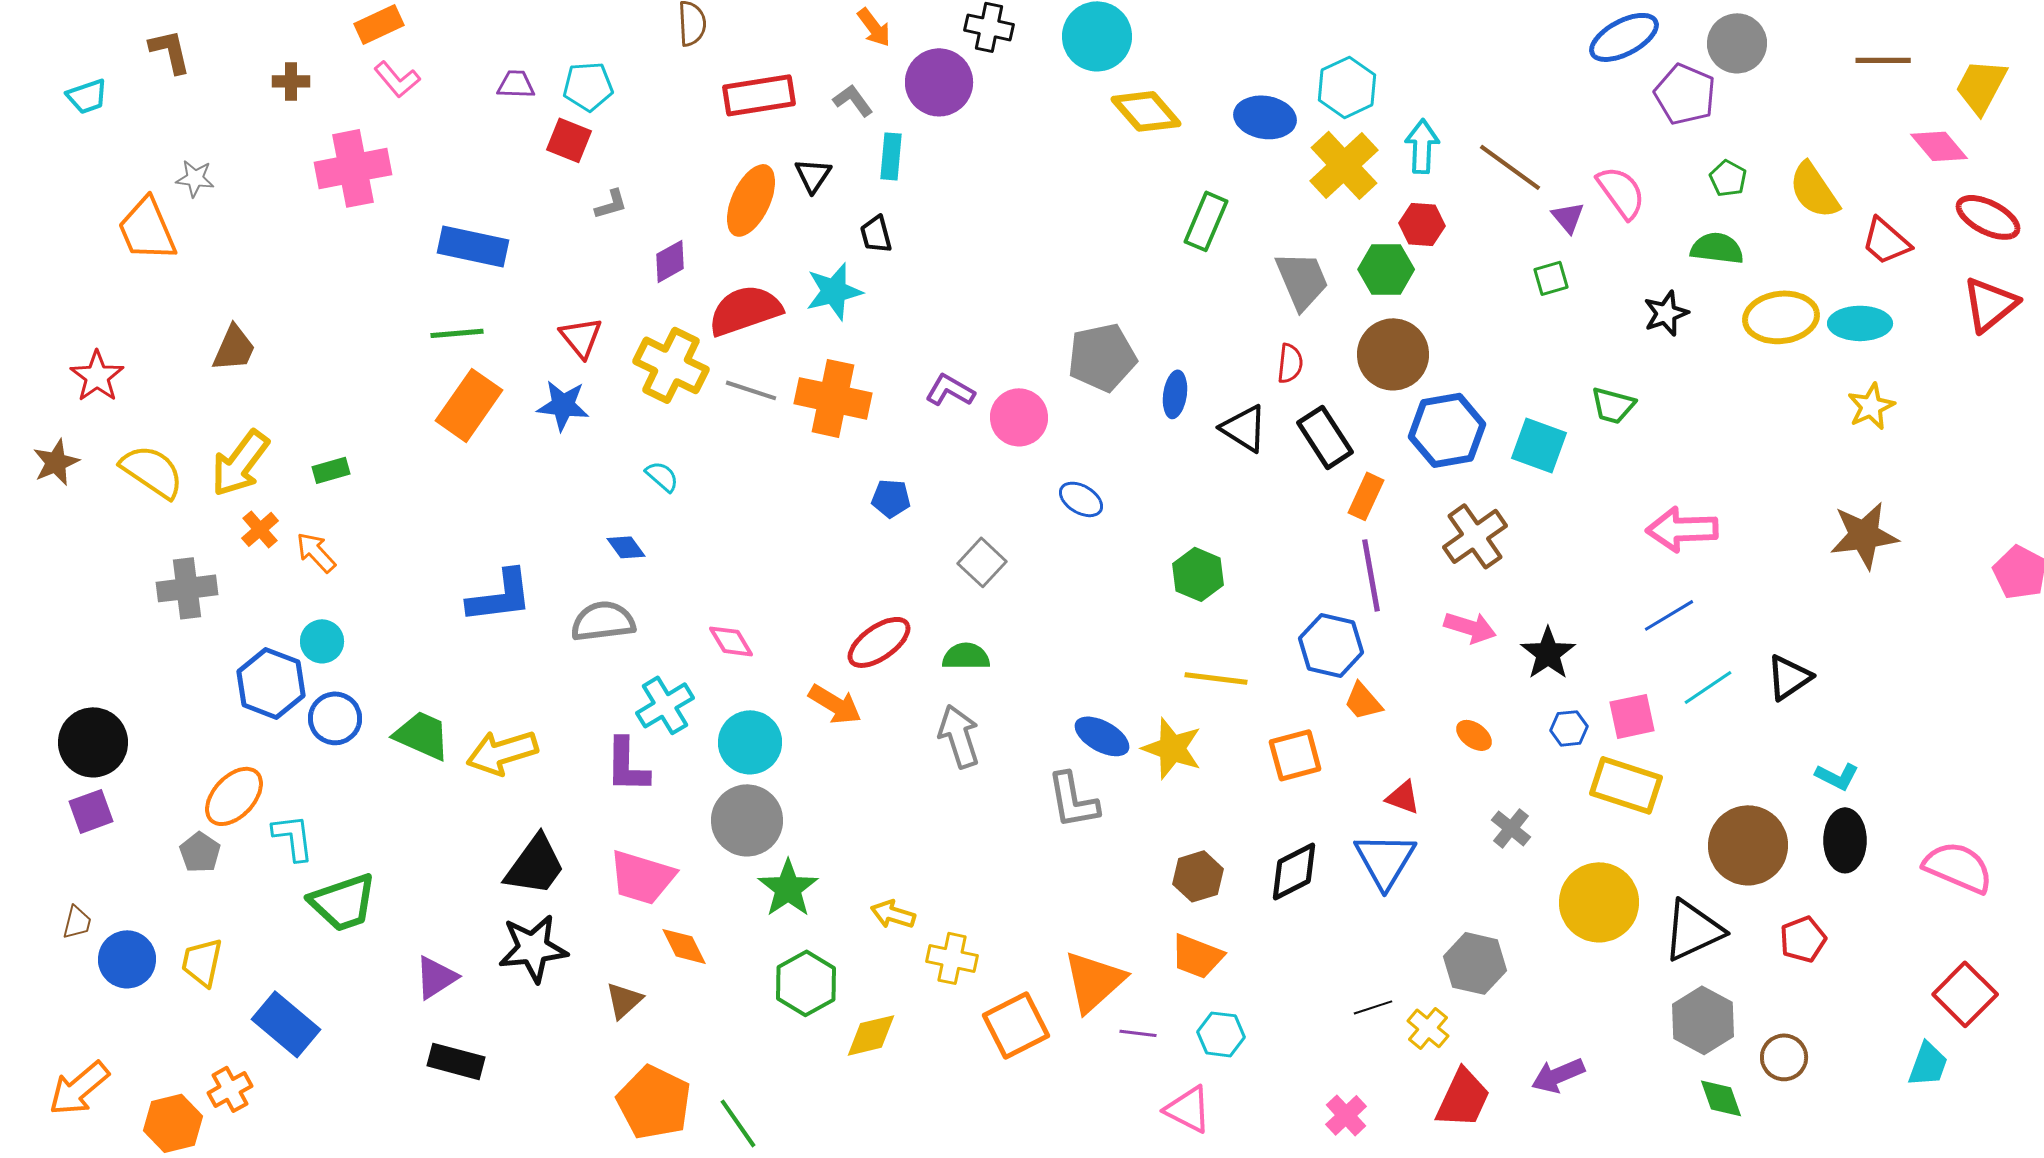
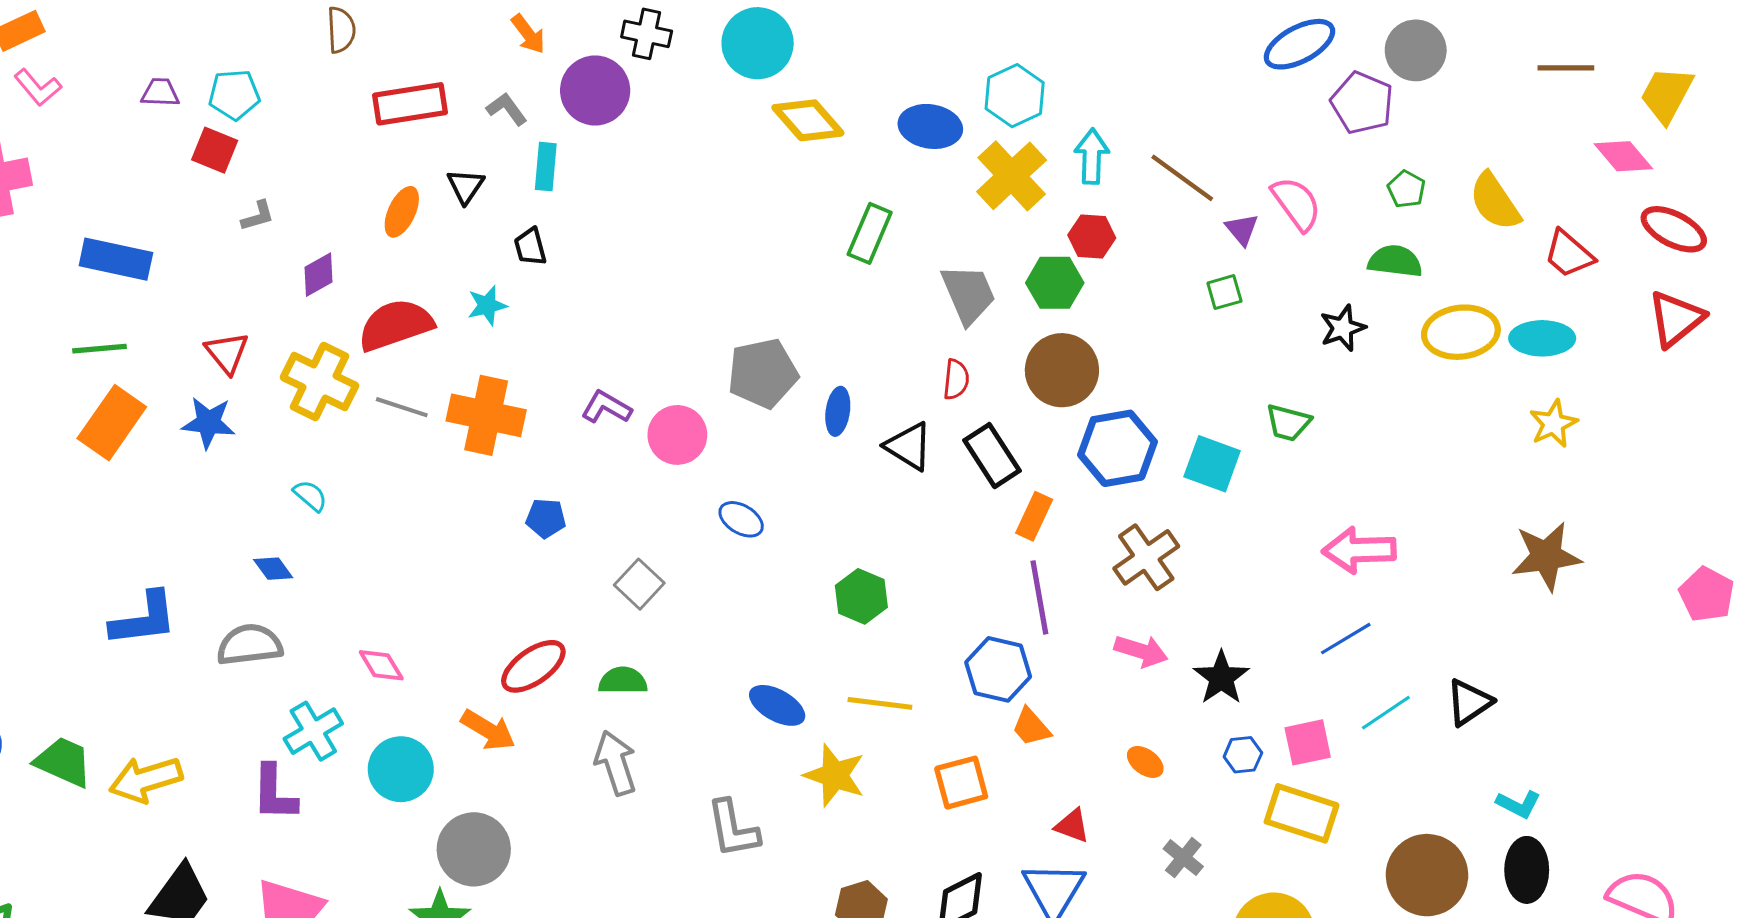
orange ellipse: (751, 200) -> (402, 212), size x0.7
cyan star: (834, 291) -> (487, 305), size x0.7
blue ellipse: (1102, 736) -> (777, 705), moved
gray circle: (747, 820) -> (474, 849), moved

